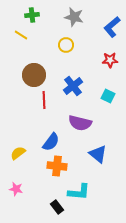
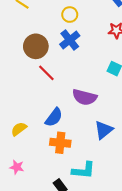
blue cross: (73, 86) -> (70, 40), moved
red line: (44, 100) -> (46, 73), turned -42
blue triangle: (98, 154) -> (104, 130), turned 42

